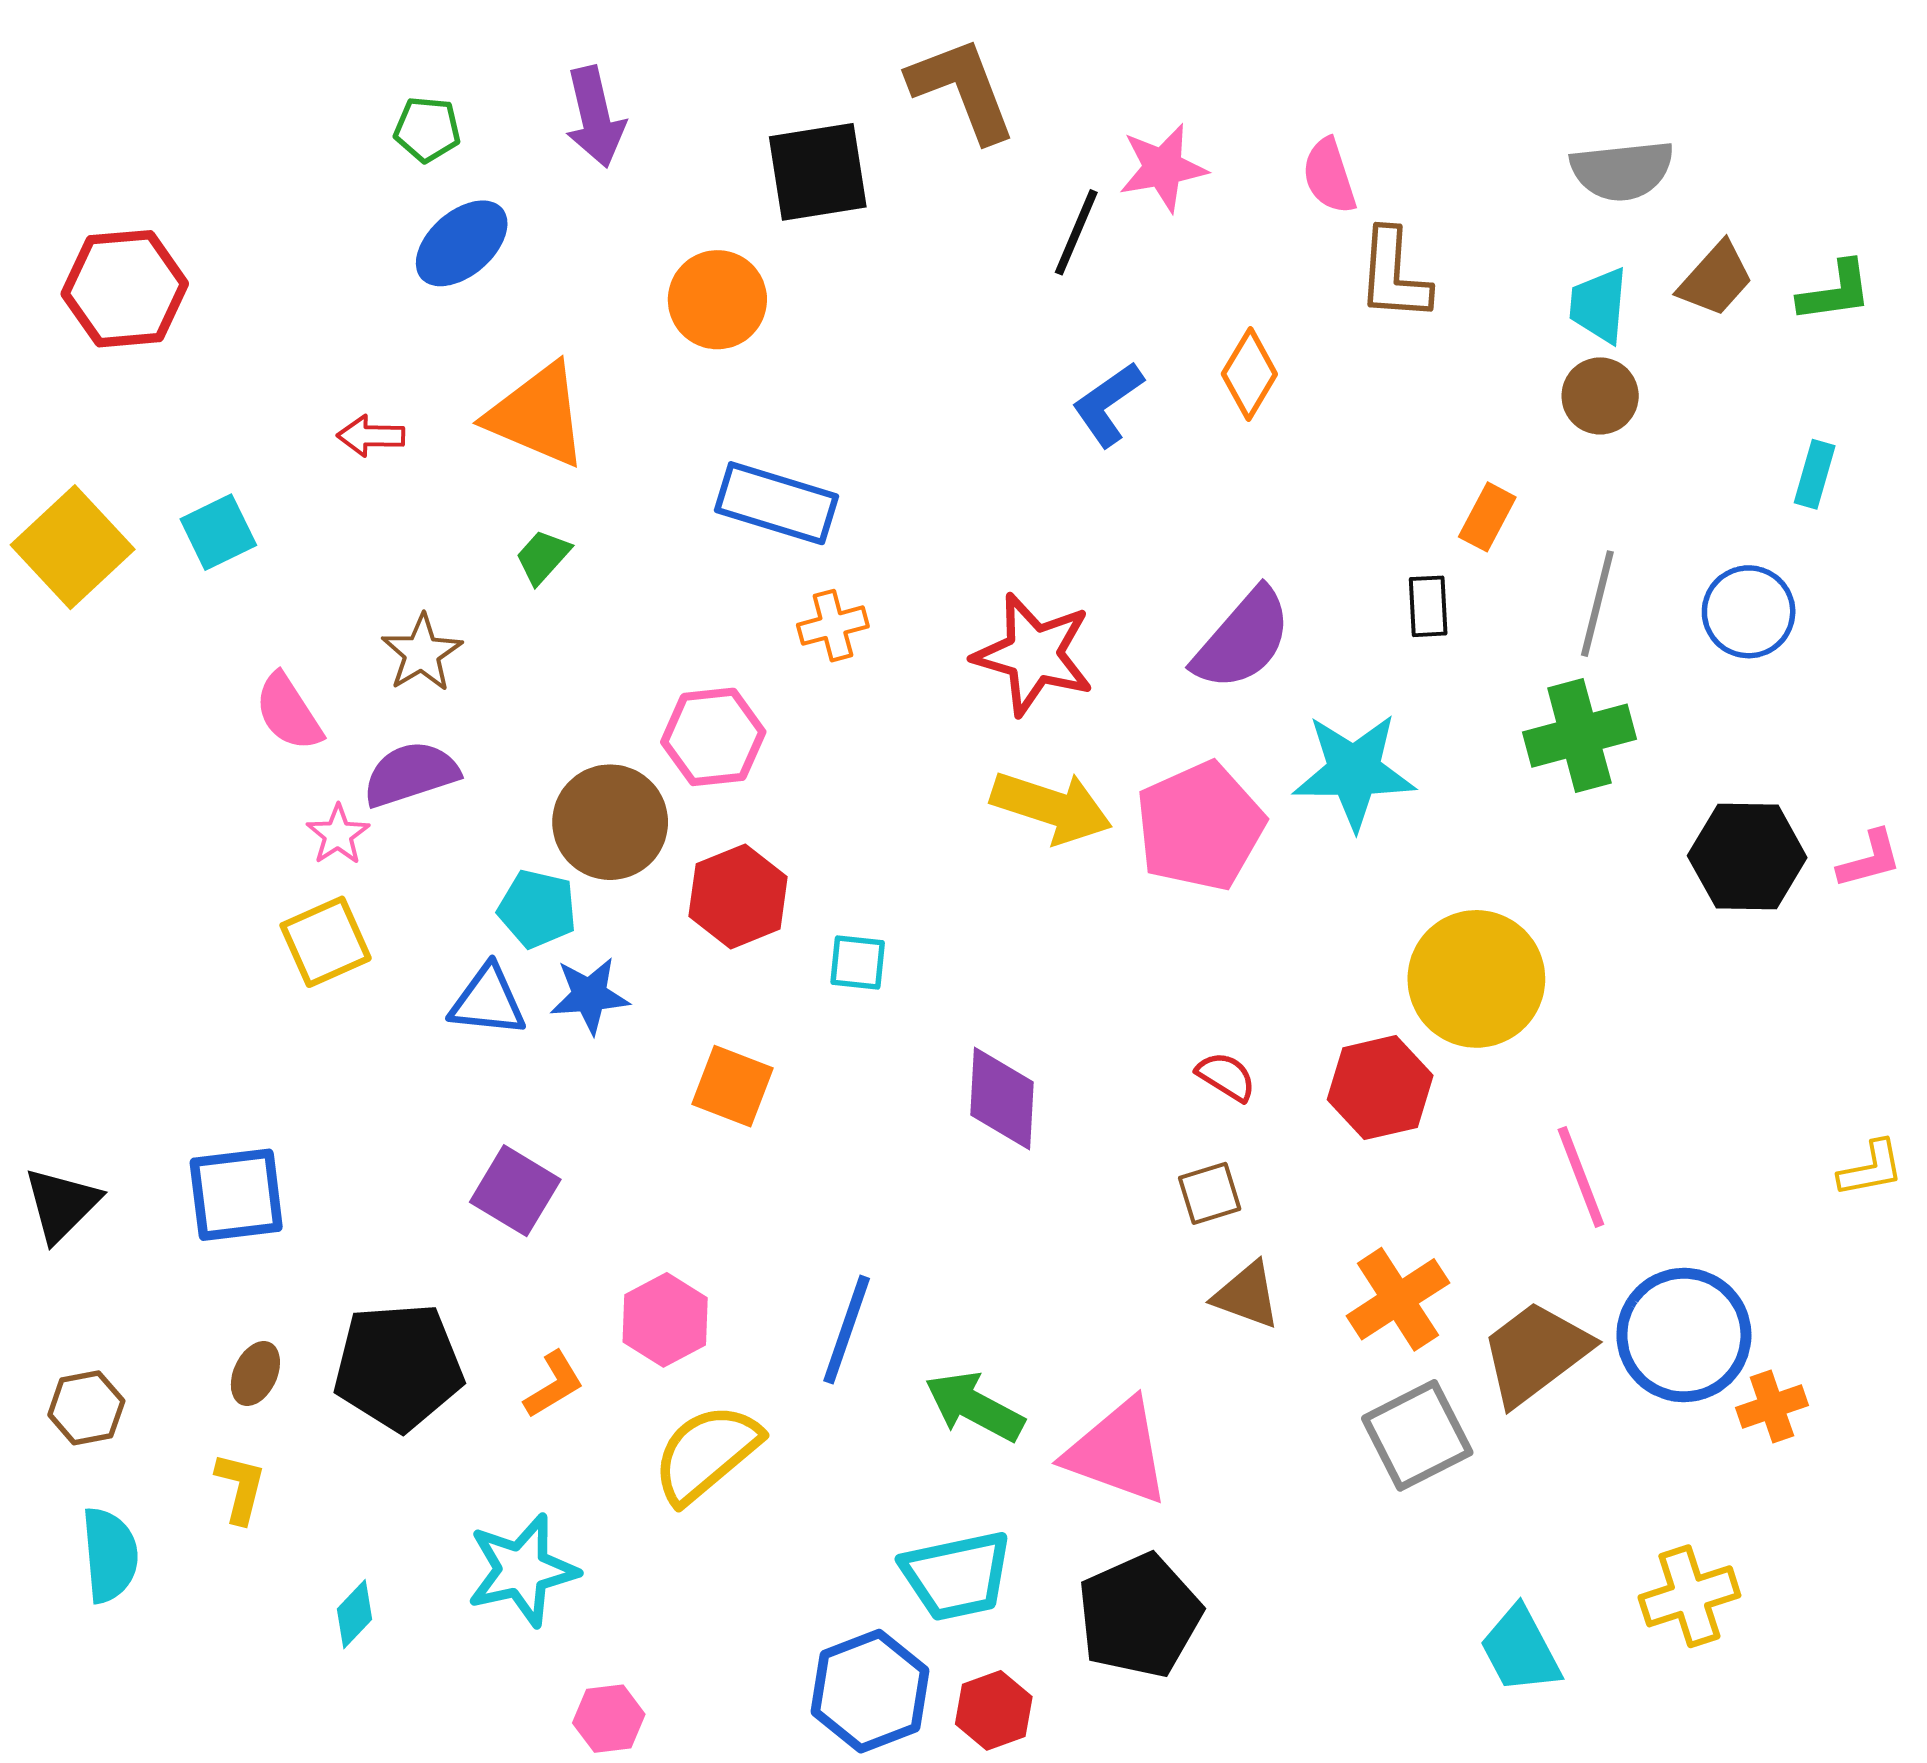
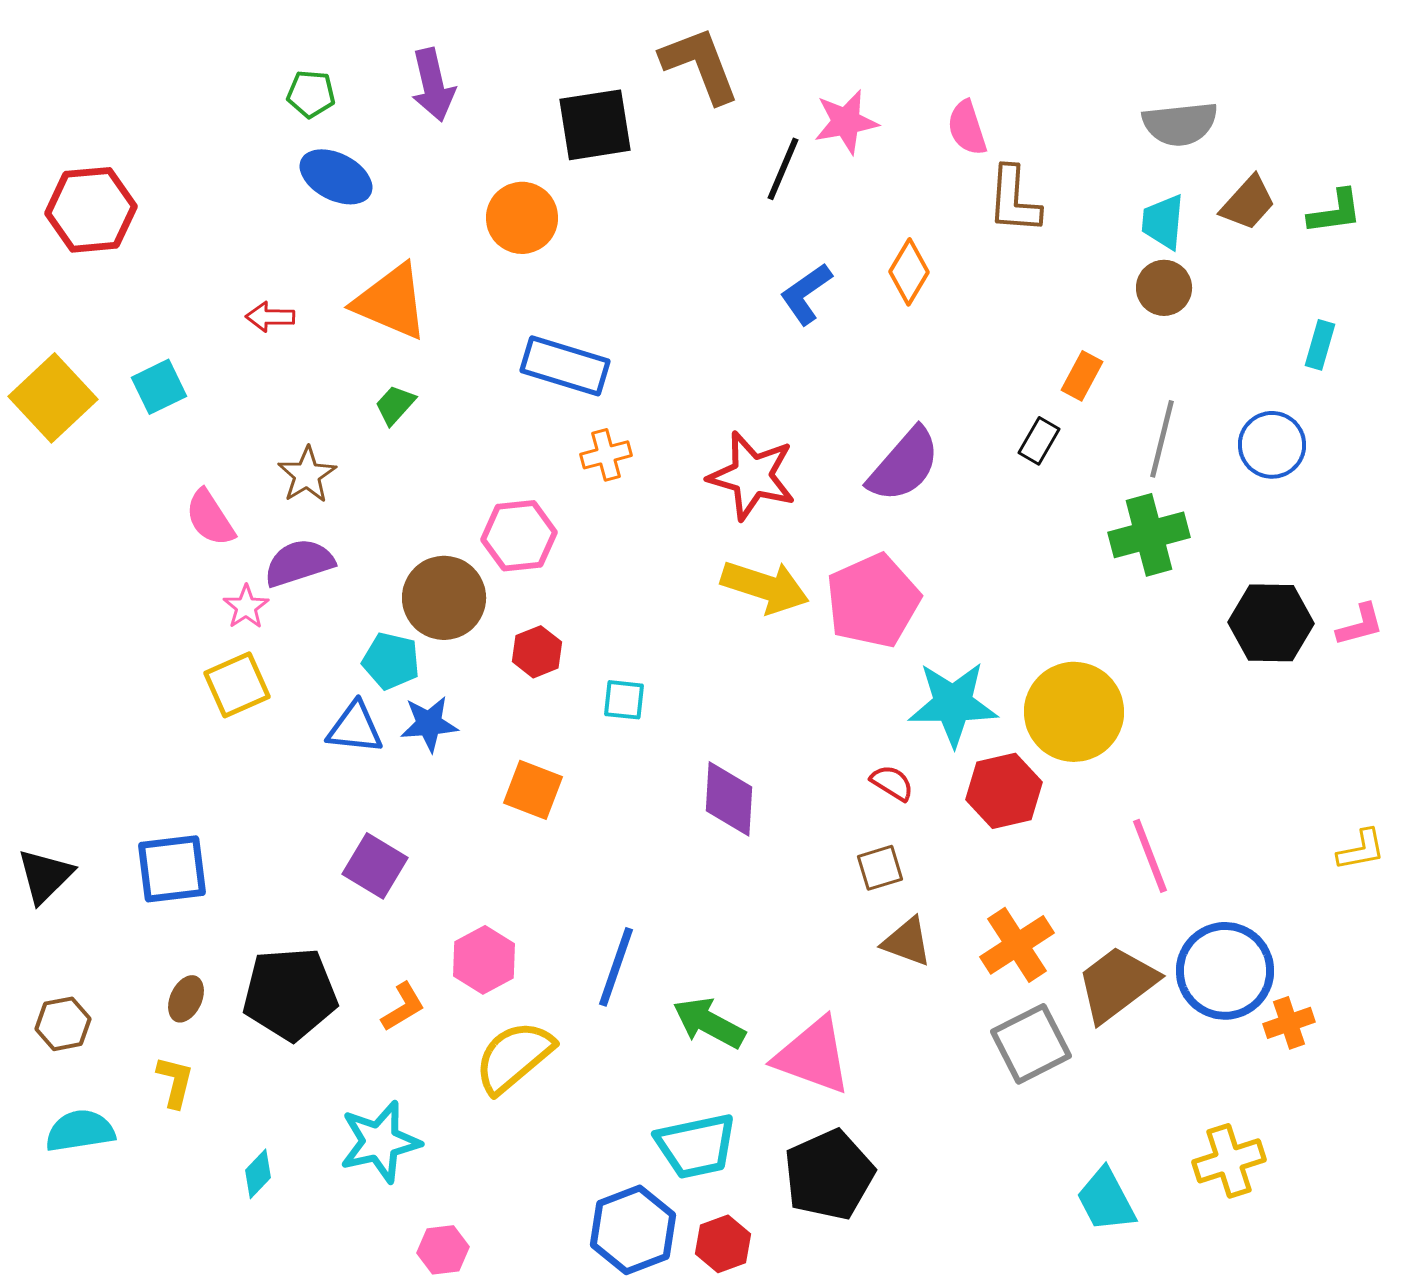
blue ellipse: (462, 243) -> (336, 177), turned 68
black rectangle: (1428, 606) -> (1039, 441), turned 33
cyan star: (1354, 771) -> (953, 704), moved
red hexagon: (738, 896) -> (537, 652), size x0.7
cyan semicircle: (110, 1555) -> (80, 1131), turned -94

